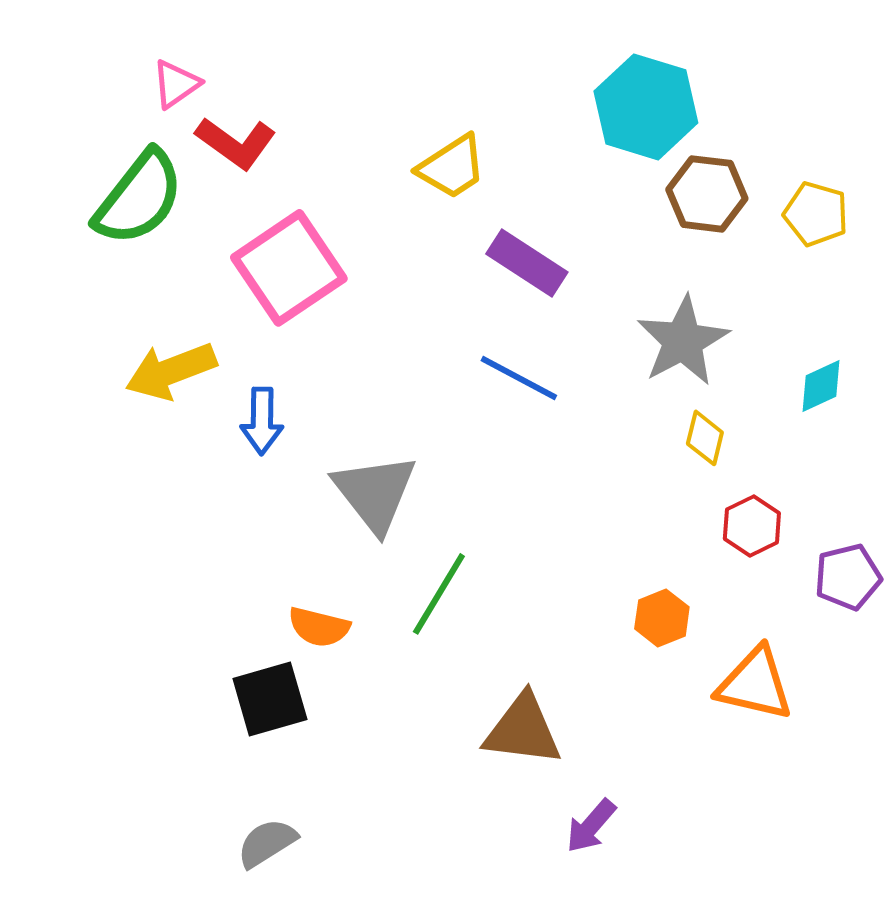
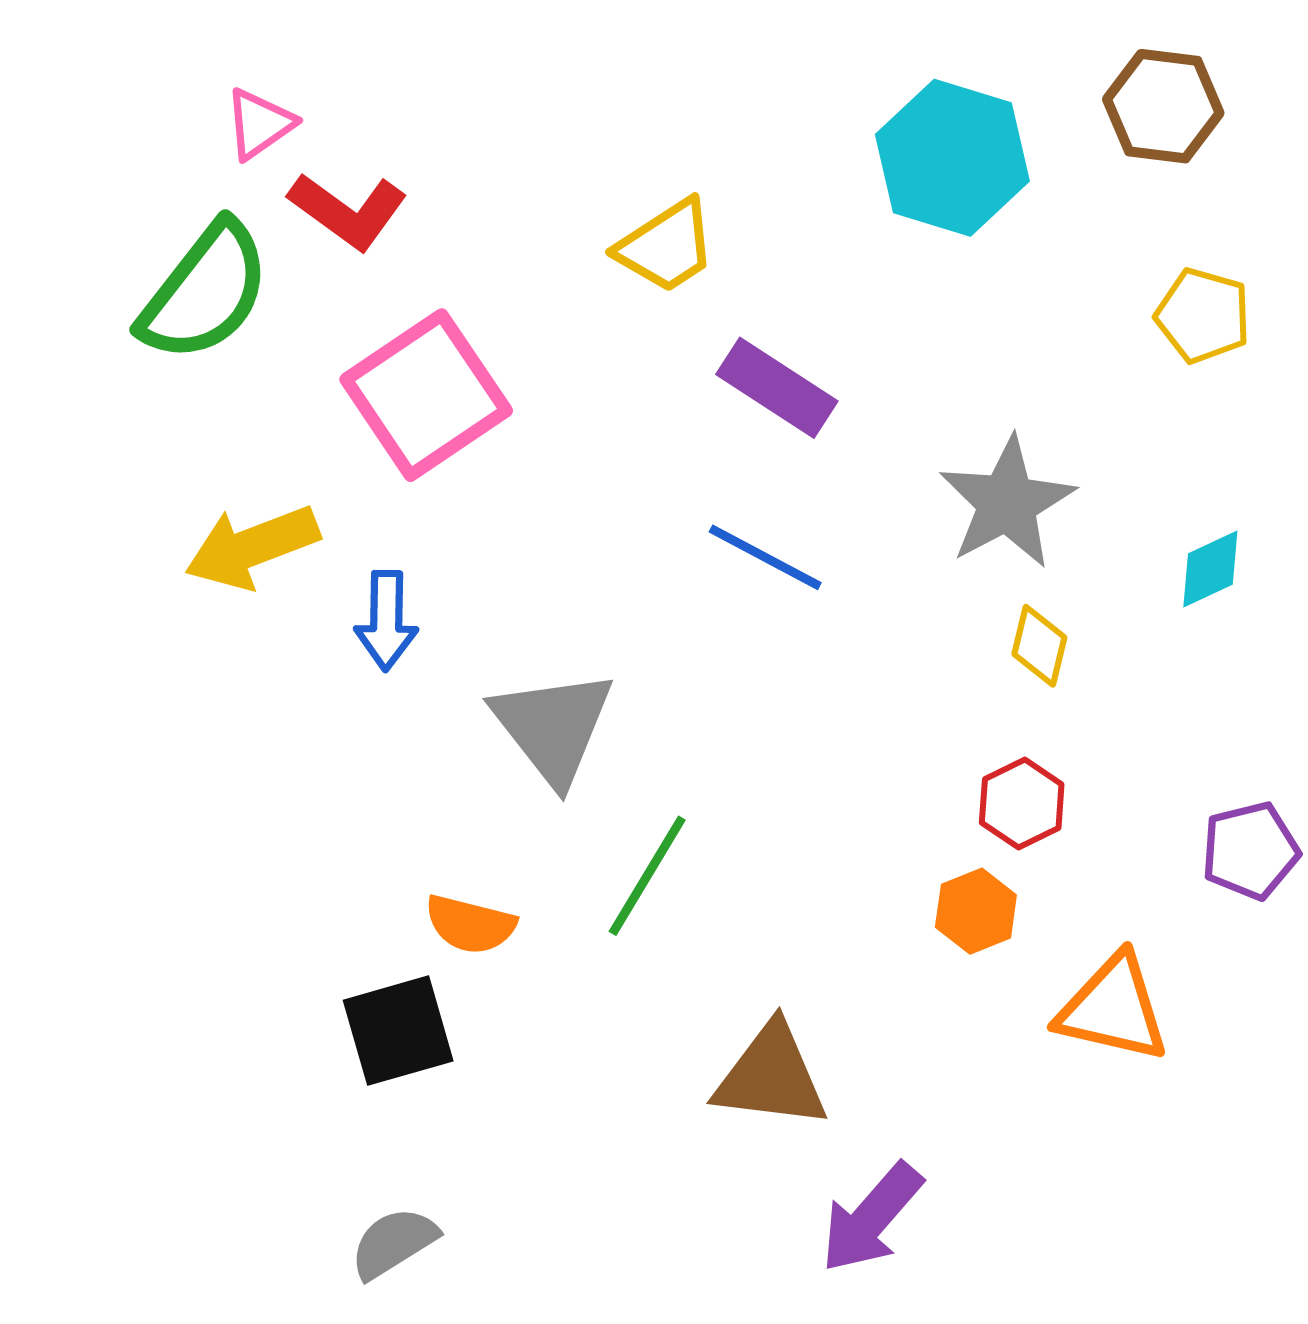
brown hexagon: (707, 194) -> (1163, 106), moved
red hexagon: (752, 526) -> (1022, 803), moved
purple arrow: (591, 826) -> (871, 1218), size x1.4

